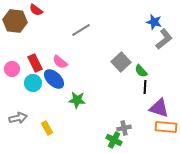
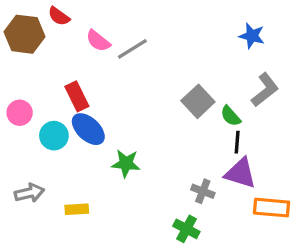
gray L-shape: (164, 39) -> (265, 90), moved
pink semicircle: (60, 62) -> (98, 41), moved
red rectangle: (35, 63) -> (77, 96), moved
purple triangle: (159, 108) -> (240, 173), moved
yellow rectangle: (47, 128) -> (77, 209), turned -64
gray cross: (124, 128) -> (203, 191), moved, turned 32

